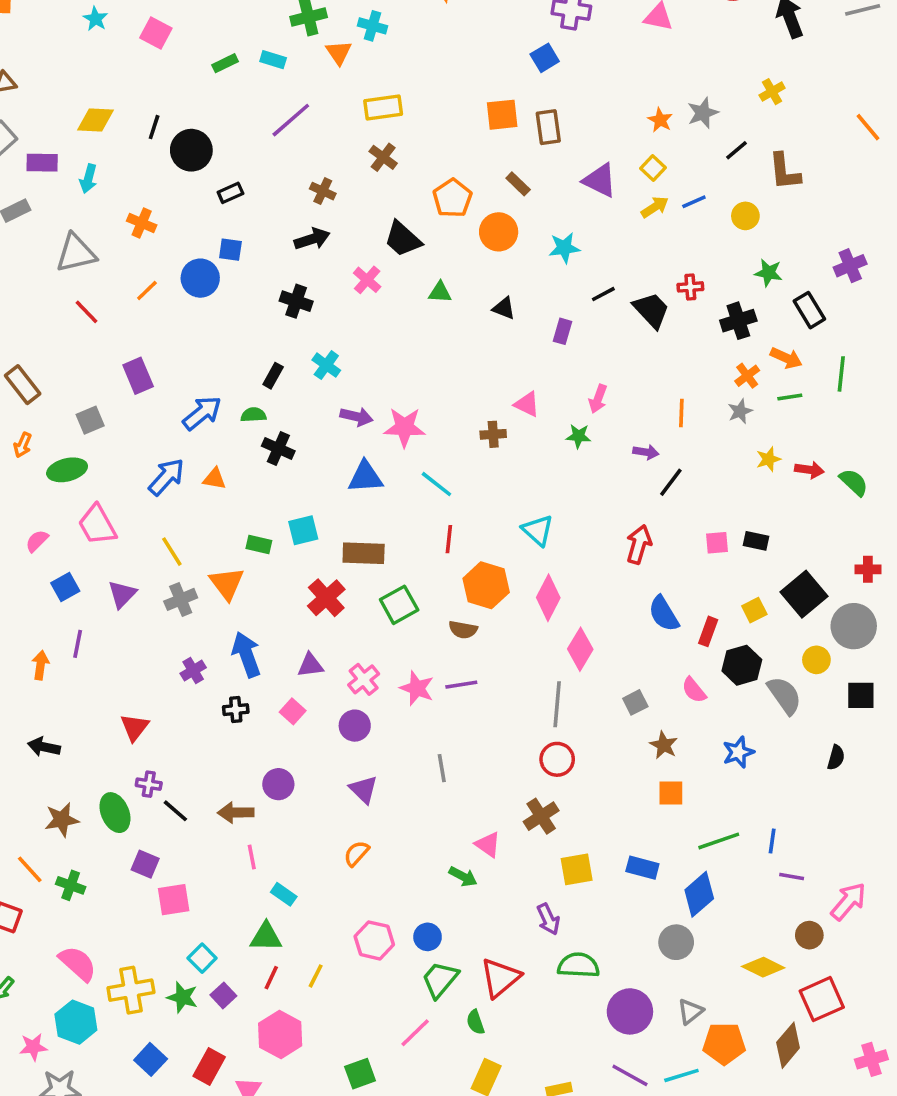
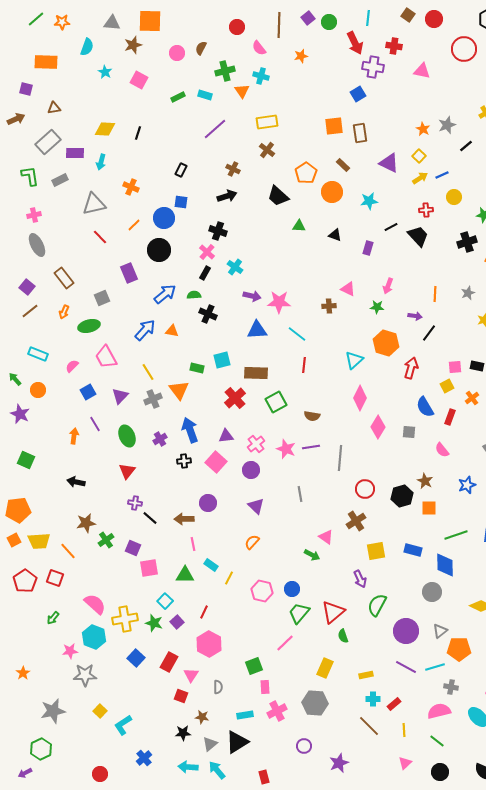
black circle: (191, 150) -> (159, 250), moved
black rectangle: (230, 193) -> (181, 170), turned -40
yellow circle: (745, 216) -> (454, 197), moved
pink cross: (367, 280) -> (207, 252), moved
red cross: (690, 287) -> (426, 210), moved
orange cross: (747, 376) -> (472, 398), moved
cyan triangle: (538, 530) -> (354, 360), turned 36
orange hexagon: (486, 585) -> (386, 343), moved
yellow square: (754, 610) -> (447, 386), moved
purple line: (78, 644) -> (95, 424), turned -42
black hexagon: (742, 665) -> (402, 496), moved
gray square: (635, 702) -> (409, 432), moved, turned 32
gray line: (557, 704) -> (340, 458), moved
pink square: (293, 711) -> (216, 462), size x1.5
green ellipse: (115, 813) -> (127, 436), moved
green cross: (71, 885) -> (106, 540), moved, turned 35
blue diamond: (699, 894) -> (445, 565), turned -50
green triangle: (266, 937) -> (185, 575), moved
green semicircle: (578, 965) -> (377, 605), turned -65
yellow line: (316, 976) -> (229, 578), moved
green semicircle: (475, 1022) -> (343, 636), moved

